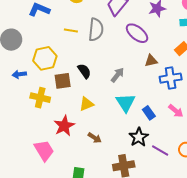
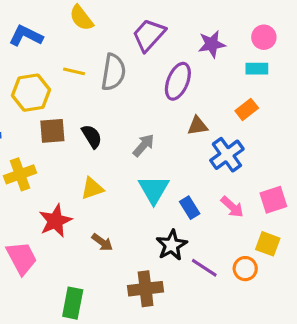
purple ellipse: (137, 33) -> (178, 81), turned 70
yellow hexagon: (45, 58) -> (31, 93), moved
blue cross: (171, 78) -> (227, 155), turned -30
brown square: (63, 81) -> (52, 131), moved
yellow cross: (40, 98) -> (20, 174), turned -36

